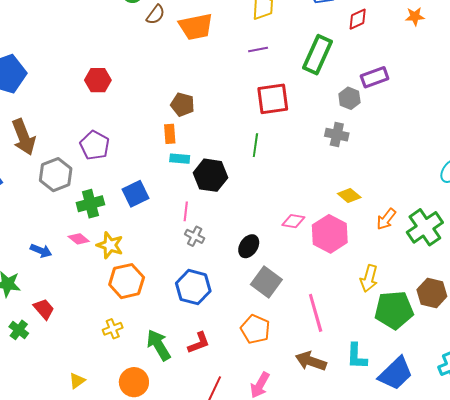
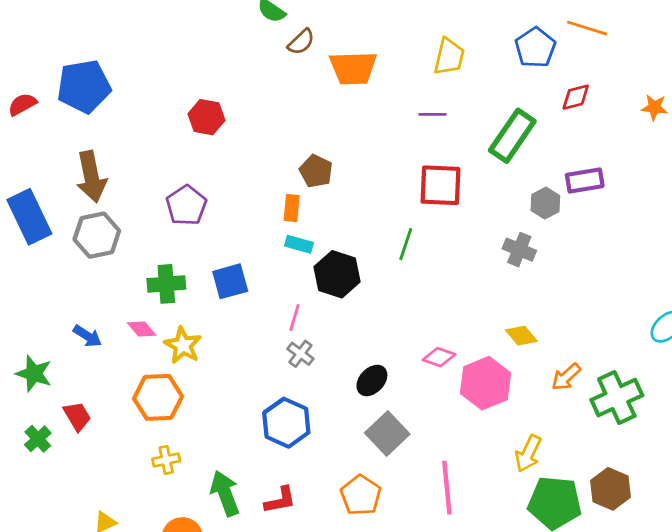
gray hexagon: (56, 175) -> (97, 235), moved
orange hexagon: (127, 281) -> (158, 397), moved

